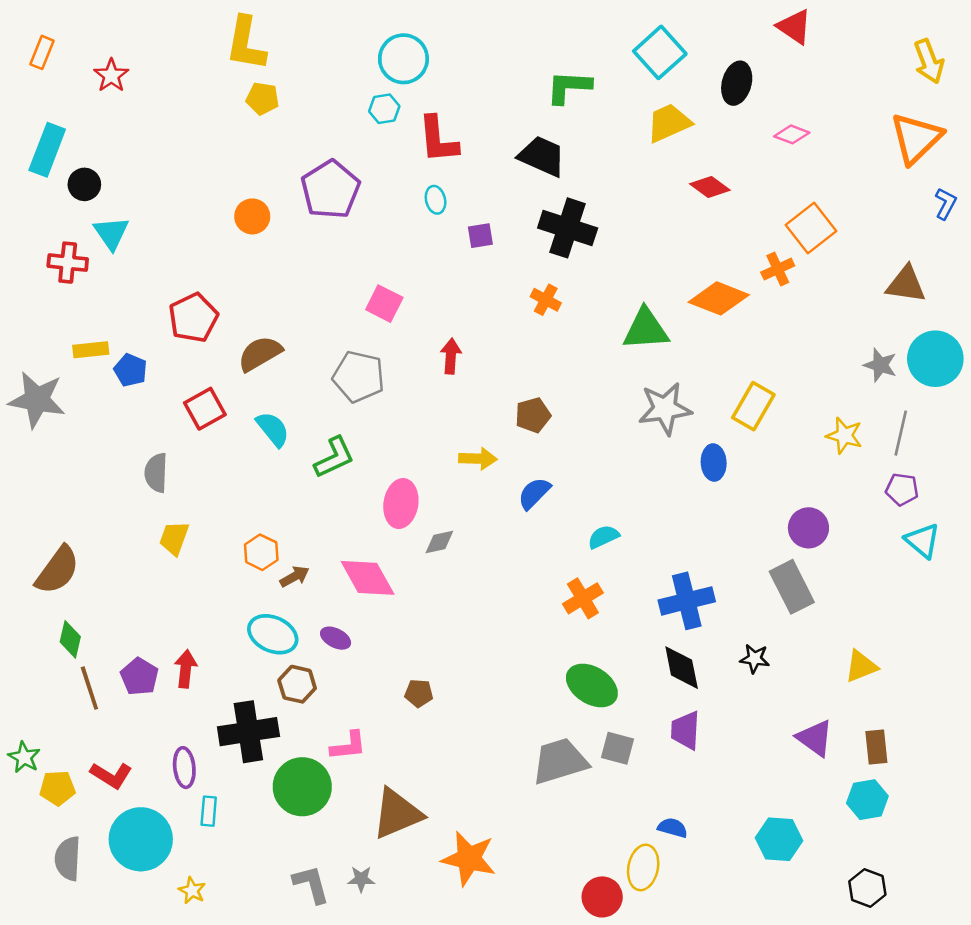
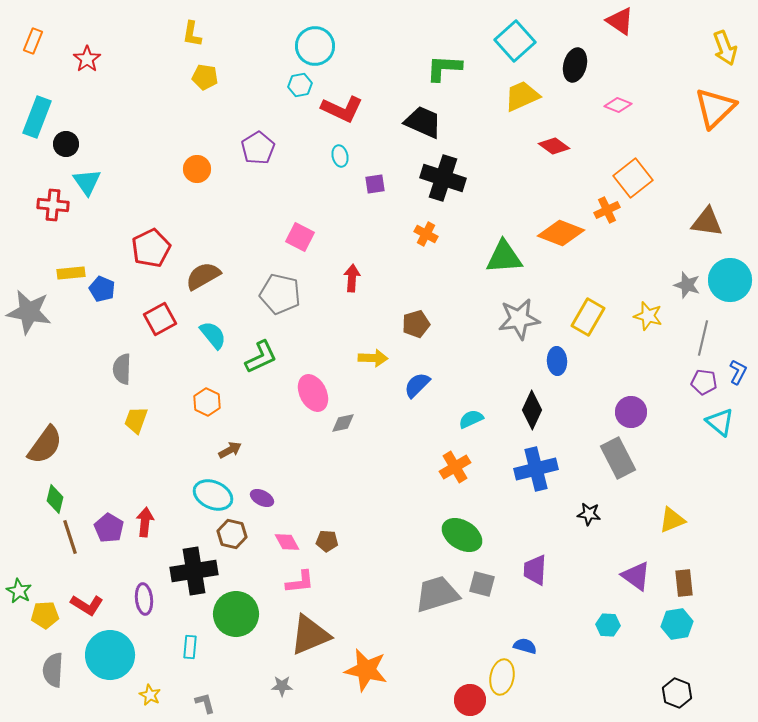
yellow L-shape: (246, 43) -> (192, 34), size x0.6
red L-shape: (438, 140) -> (342, 109), turned -60
purple pentagon: (330, 190) -> (258, 148), size x0.7
blue L-shape: (946, 204) -> (738, 372), moved
yellow star: (844, 436) -> (648, 316), moved
pink ellipse: (401, 504) -> (313, 393), turned -36
orange hexagon: (261, 552) -> (207, 402), moved
pink diamond: (368, 578) -> (287, 542), moved, size x0.6
black diamond: (682, 668) -> (532, 410), moved, turned 36
pink L-shape: (348, 746) -> (300, 582), moved
cyan rectangle: (209, 811) -> (190, 647), moved
cyan hexagon: (779, 839) -> (608, 625), moved, size x0.7
gray L-shape: (311, 884) -> (205, 703), moved, size x0.7

